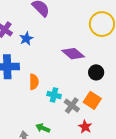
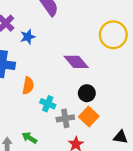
black circle: (96, 72) -> (87, 93), moved
gray cross: (72, 105) -> (65, 118), turned 35

